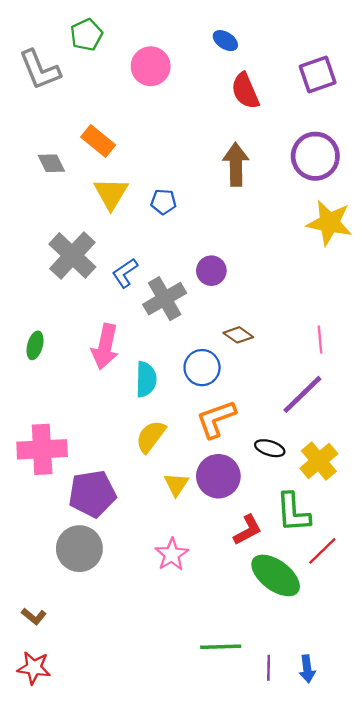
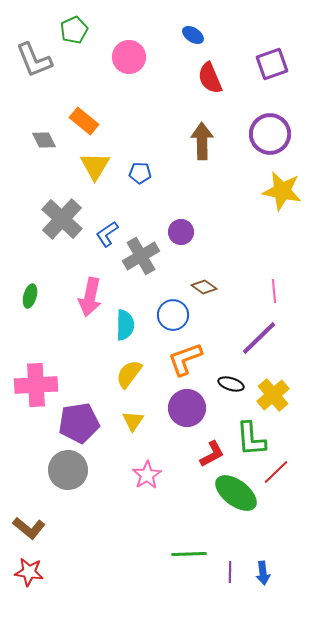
yellow triangle: (176, 484) -> (133, 421), moved
brown L-shape: (34, 616) -> (29, 528), size x1.5

